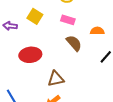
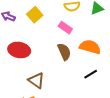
orange semicircle: (97, 31) -> (90, 47), size x1.5
brown triangle: (56, 79) -> (36, 80), turned 30

